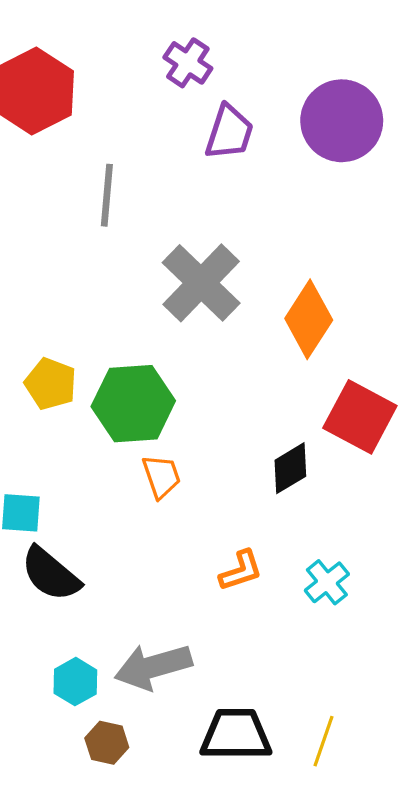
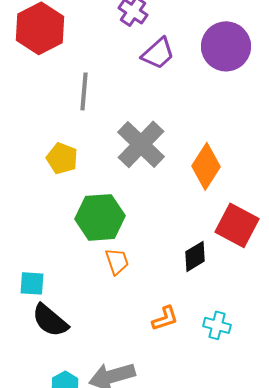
purple trapezoid: (229, 132) -> (158, 53), turned 30
yellow pentagon: (51, 384) -> (62, 158), moved
cyan cross: (327, 582) -> (217, 325), turned -36

